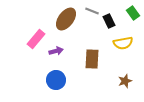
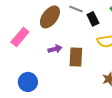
purple arrow: (56, 51) -> (55, 49), moved
blue circle: (56, 80) -> (28, 82), moved

